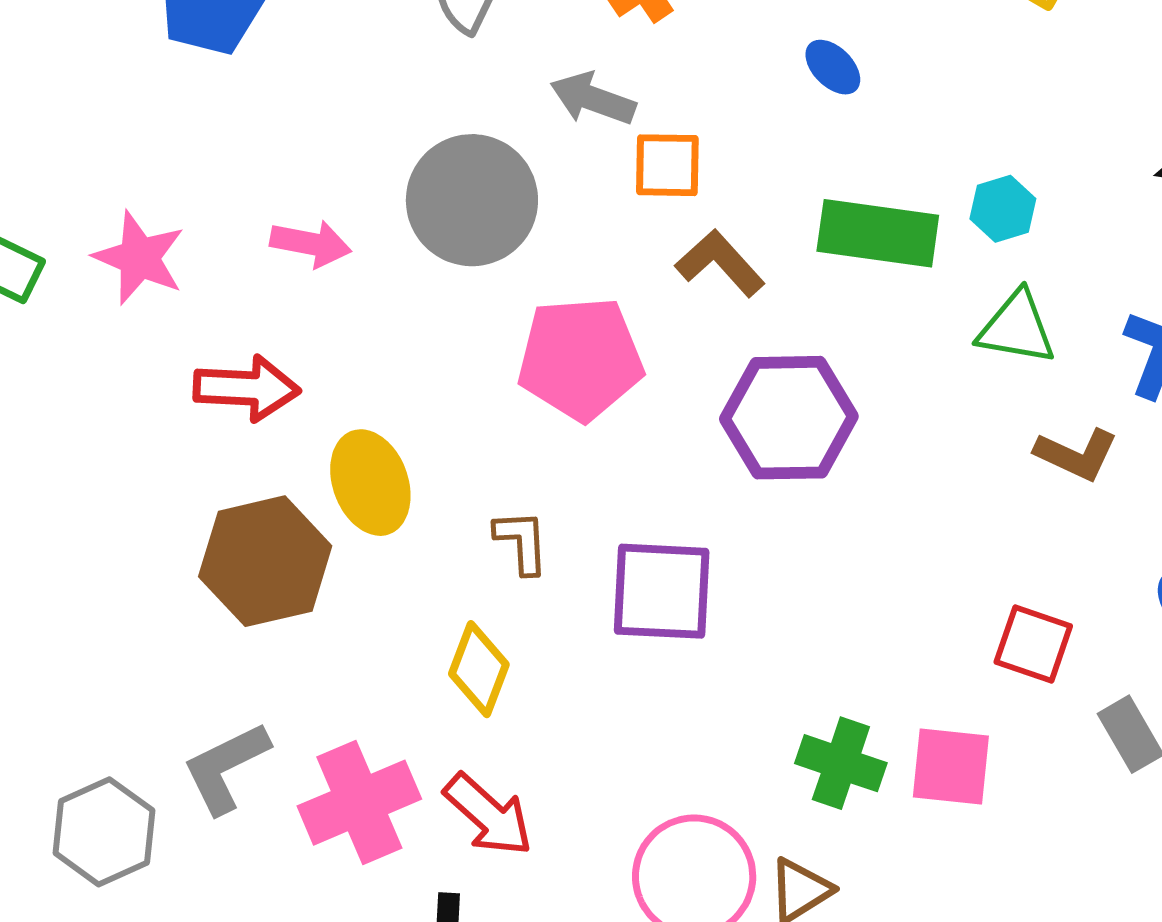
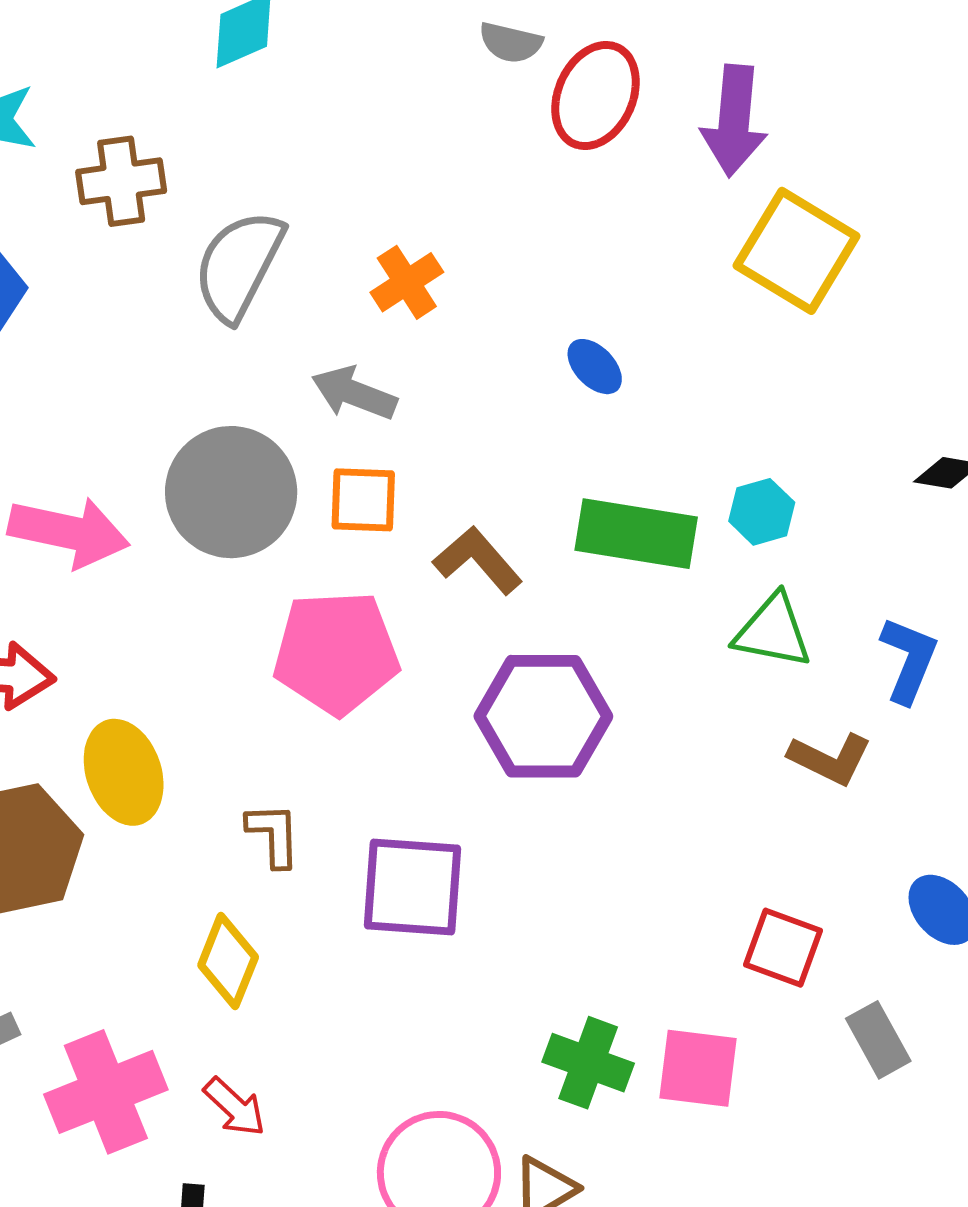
orange square: (667, 165) -> (363, 500), moved
pink arrow: (311, 244) -> (69, 532), size x1.5
red arrow: (488, 815) -> (235, 1107), size x0.7

